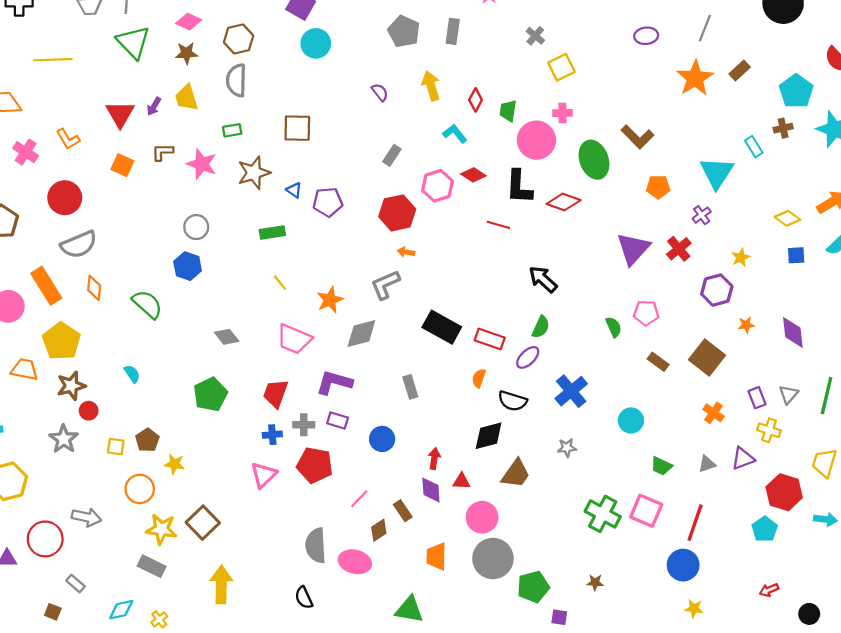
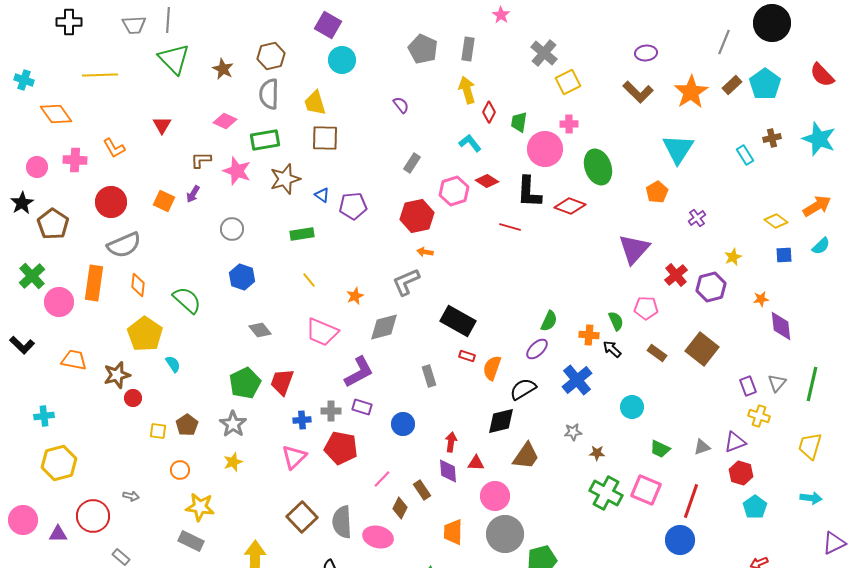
pink diamond: (189, 22) -> (225, 121), moved
gray line: (705, 28) -> (724, 42), moved
gray cross: (535, 36) -> (544, 53), size x1.5
brown star: (186, 53) -> (223, 69), turned 30
yellow arrow: (431, 86) -> (467, 90), moved
cyan pentagon: (796, 91) -> (765, 84), moved
yellow trapezoid: (186, 98) -> (315, 103), moved
purple arrow: (154, 106) -> (193, 194), moved
red triangle: (120, 114) -> (162, 125), size x0.7
green rectangle: (232, 130) -> (265, 140), size x1.6
brown L-shape: (637, 137) -> (638, 92), moved
pink cross: (26, 152) -> (75, 160), turned -30
orange square: (122, 165) -> (164, 201), moved
cyan triangle: (717, 173) -> (678, 149), moved
orange pentagon: (658, 187) -> (657, 192), turned -30
red cross: (679, 249) -> (676, 275), moved
blue hexagon: (188, 266) -> (242, 277), moved
black arrow: (543, 279) -> (612, 349), moved, size x0.7
orange rectangle: (46, 286) -> (94, 283), turned 40
orange star: (330, 300) -> (355, 296), size x0.7
orange star: (746, 325) -> (761, 299), moved
red rectangle: (490, 339) -> (467, 356), moved, size x0.6
yellow pentagon: (61, 341) -> (145, 334), moved
orange semicircle: (479, 378) -> (492, 368), size x1.4
purple L-shape: (334, 382) -> (359, 372), turned 136
red trapezoid: (276, 393) -> (282, 382), moved
black semicircle: (512, 401) -> (523, 389), turned 132
orange cross: (714, 413) -> (589, 335), moved, turned -30
gray star: (64, 439) -> (233, 424), moved
yellow star: (174, 464) -> (233, 462), moved, turned -30
orange circle: (140, 489) -> (180, 470), size x0.7
red hexagon: (784, 492) -> (741, 473), moved, size x0.7
gray arrow: (86, 517) -> (131, 496), size x0.6
brown square: (203, 523) -> (302, 517), moved
brown diamond: (379, 530) -> (400, 508), turned -30
brown star: (595, 582) -> (597, 453), moved

